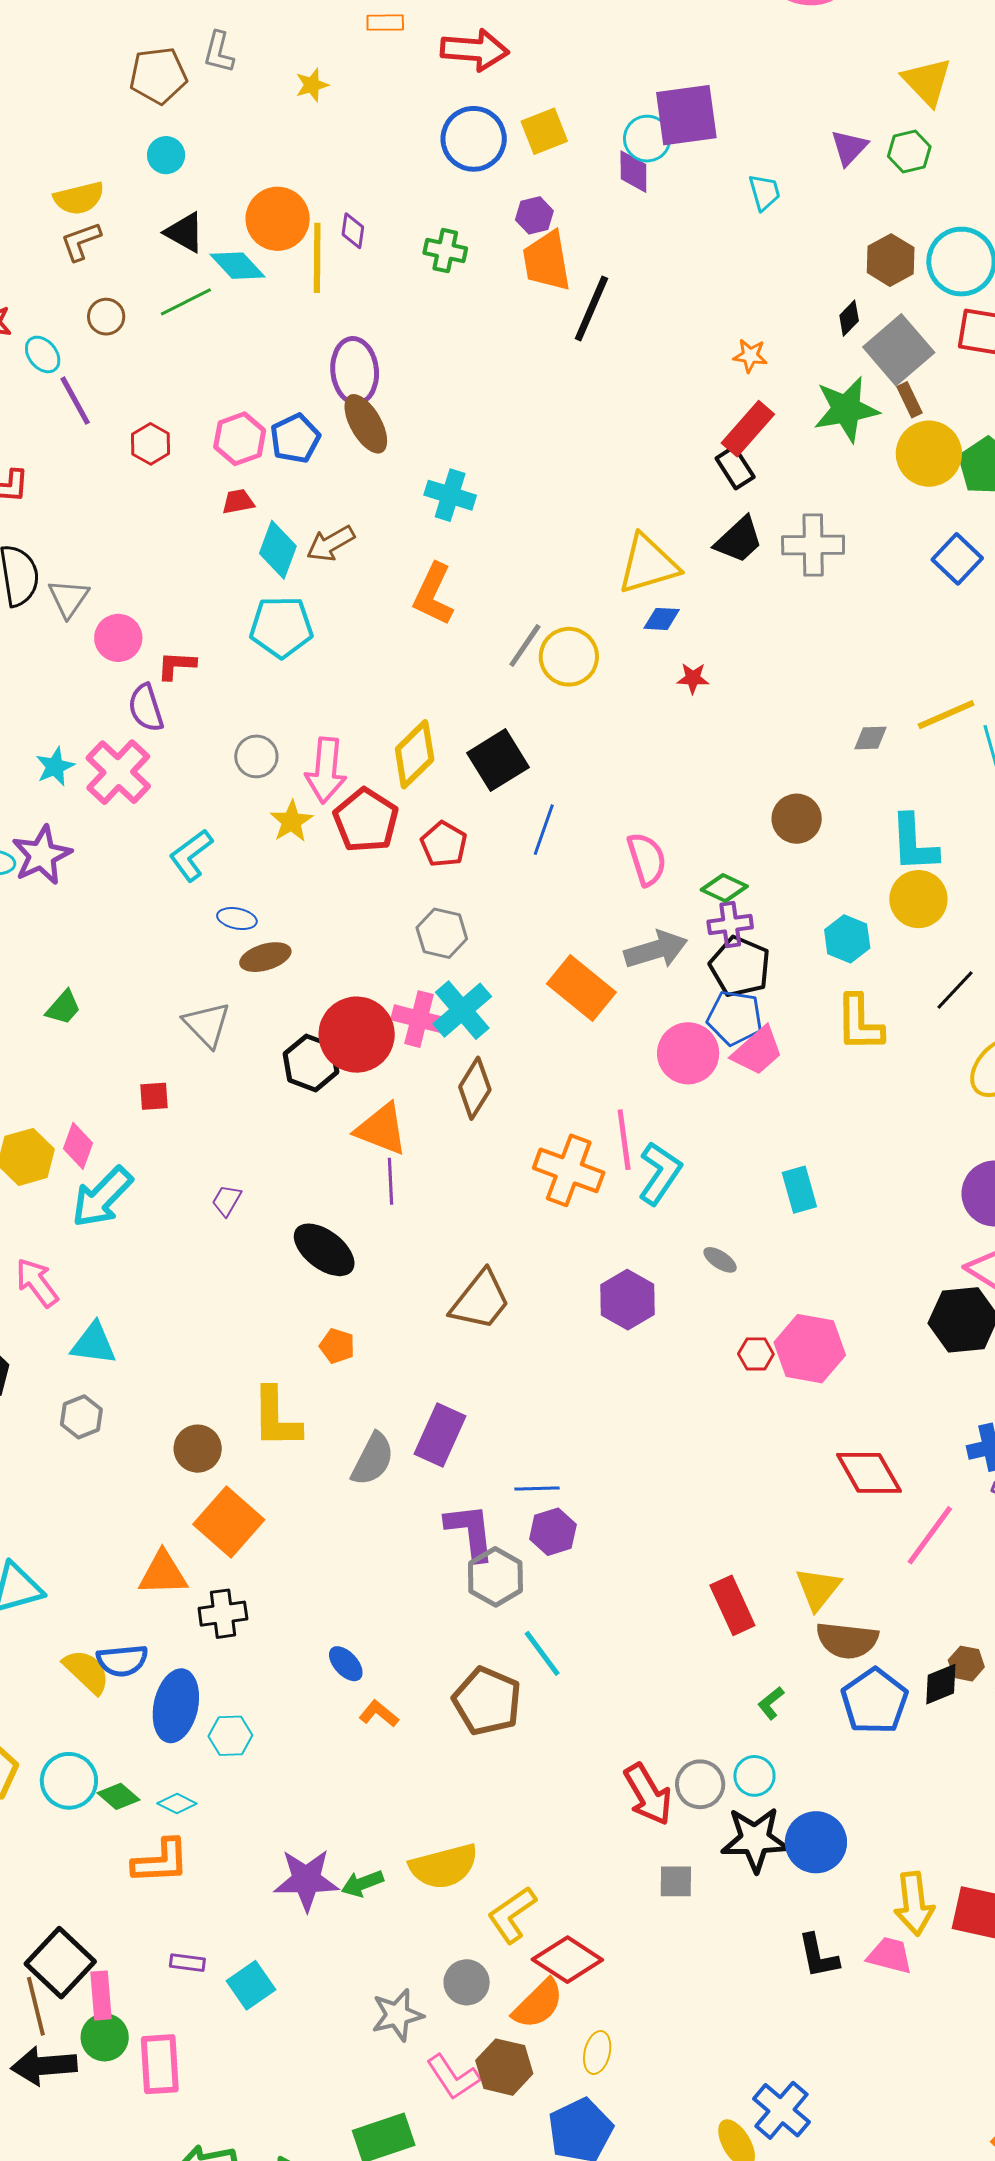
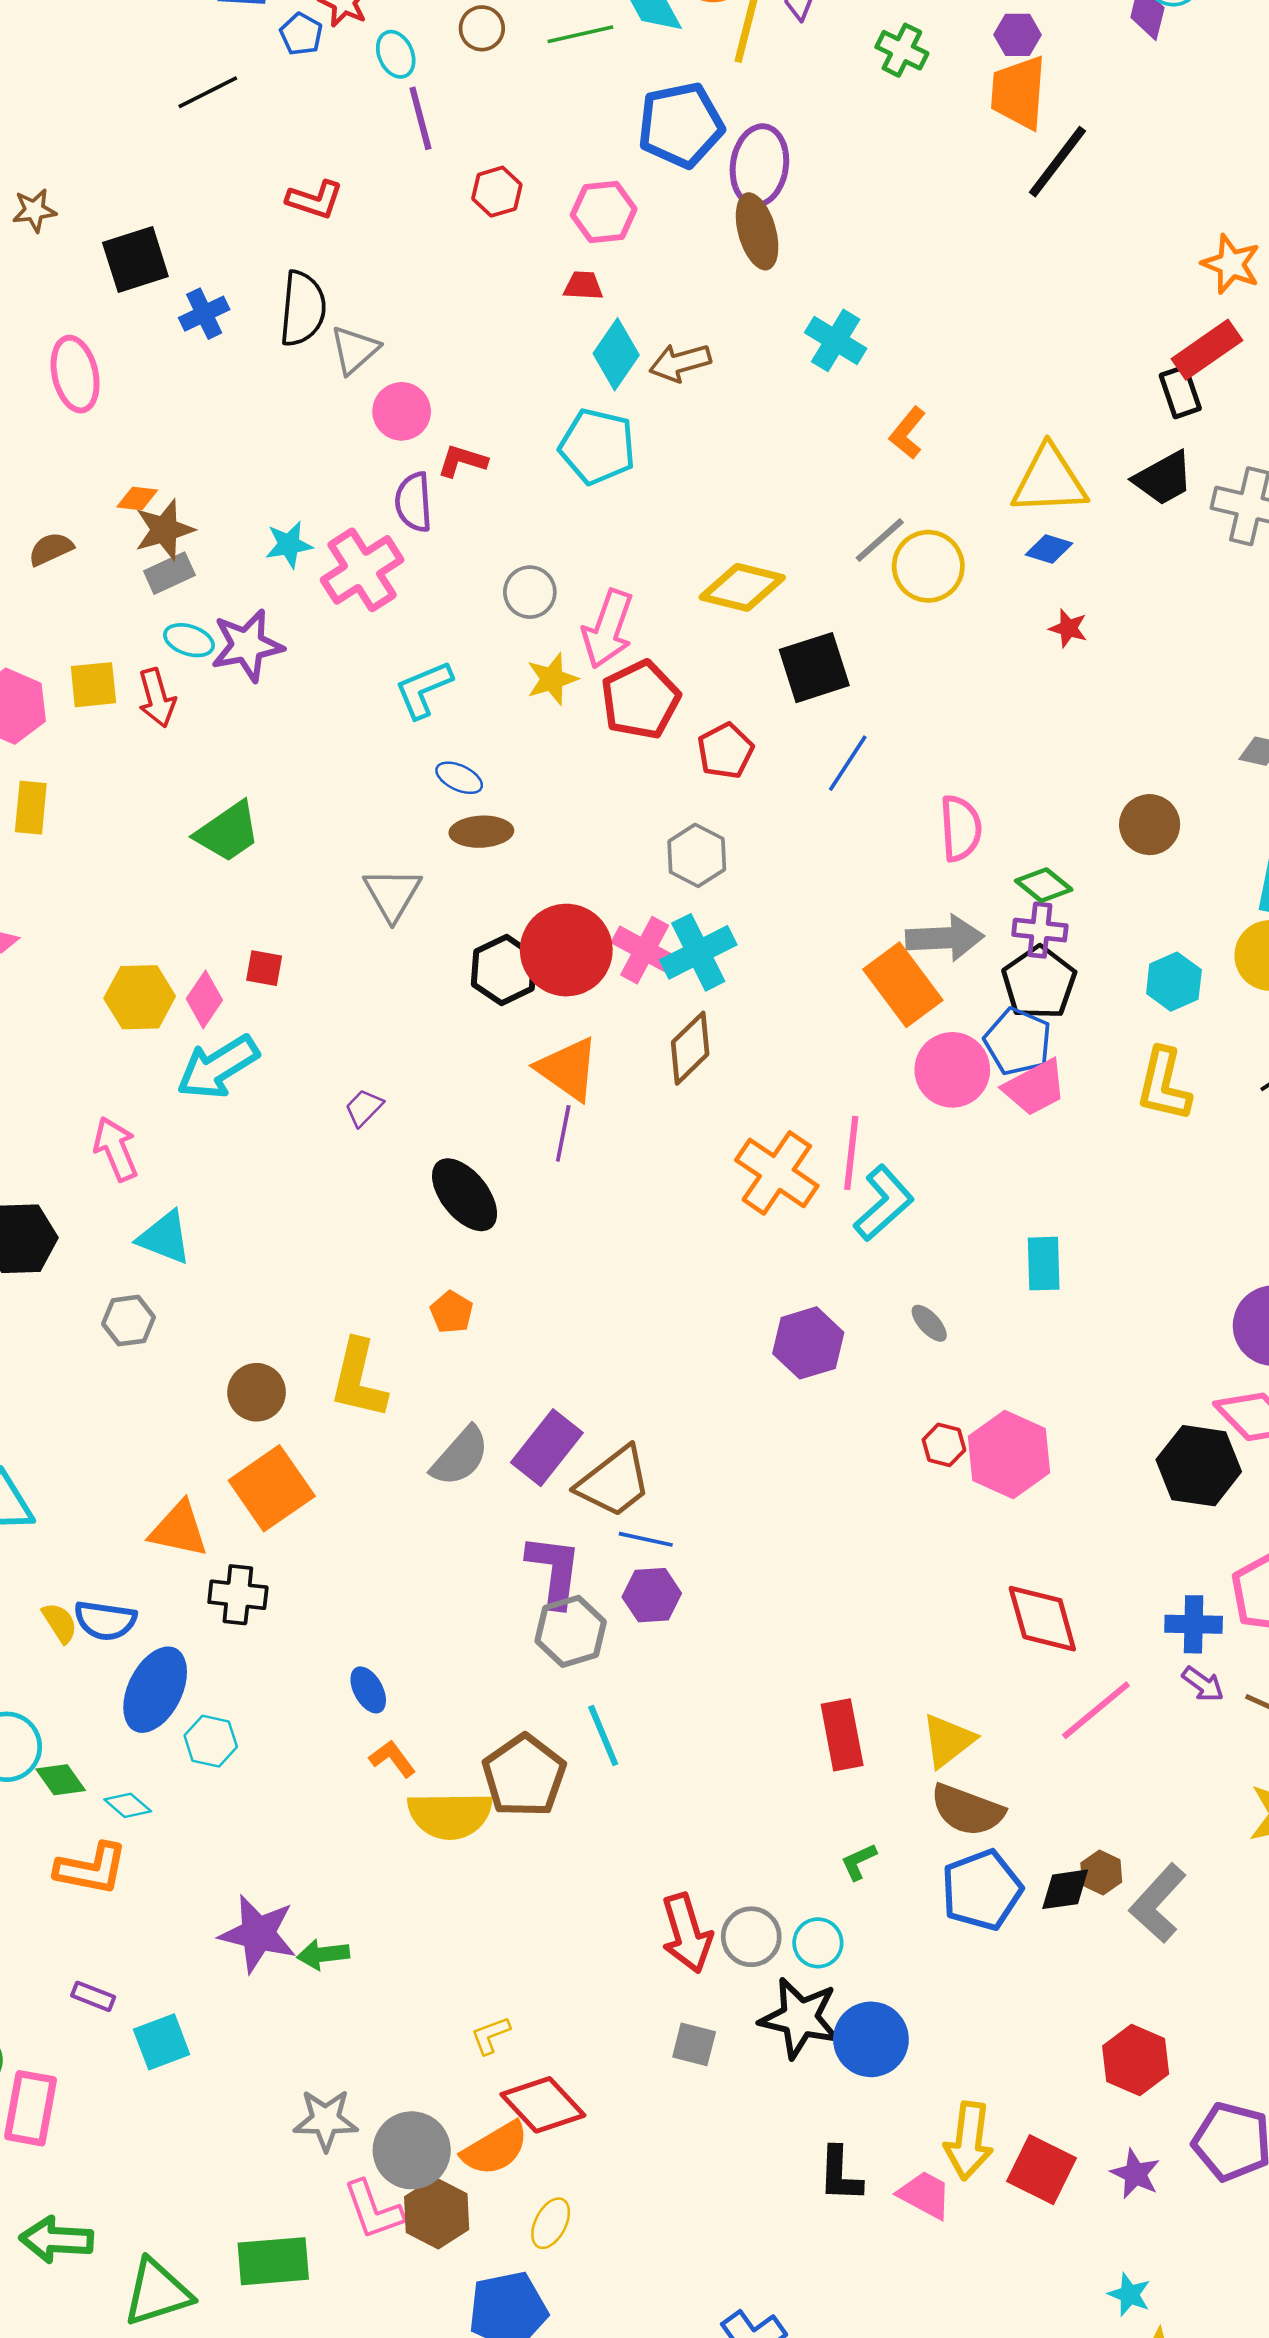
orange star: (750, 356) -> (1231, 264), size x1.4
blue pentagon: (295, 438) -> (681, 125), moved, size x1.4
orange L-shape: (433, 594) -> (907, 433), moved, size x0.7
yellow diamond: (415, 754) -> (742, 587), moved, turned 44
orange rectangle: (581, 988) -> (903, 985), moved
green trapezoid: (63, 1008) -> (228, 832), size x1.5
red square: (154, 1096) -> (264, 968), moved
brown trapezoid: (480, 1300) -> (614, 1482), moved
yellow semicircle: (86, 1671) -> (60, 1623), size x0.7
yellow semicircle: (444, 1866) -> (450, 1815), moved
yellow L-shape: (512, 1915) -> (491, 2035), size x0.6
gray circle: (467, 1982) -> (412, 2150), moved, size x1.4

